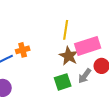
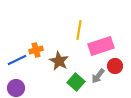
brown star: (69, 56) -> (59, 61), moved
green square: (63, 82) -> (76, 82), turned -30

